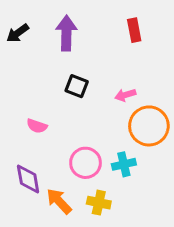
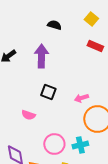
red rectangle: (134, 30) -> (95, 46), moved, turned -56
pink semicircle: (37, 126) -> (28, 115), moved

